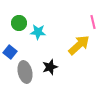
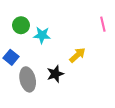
yellow arrow: (79, 45) -> (77, 55), moved, size x0.7

